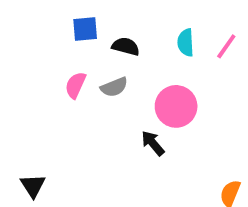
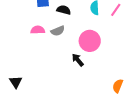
pink semicircle: (75, 85) -> (38, 30), turned 64

